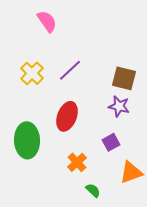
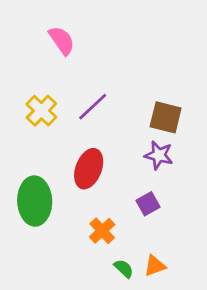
orange triangle: (131, 172) -> (155, 266), moved, size x0.7

